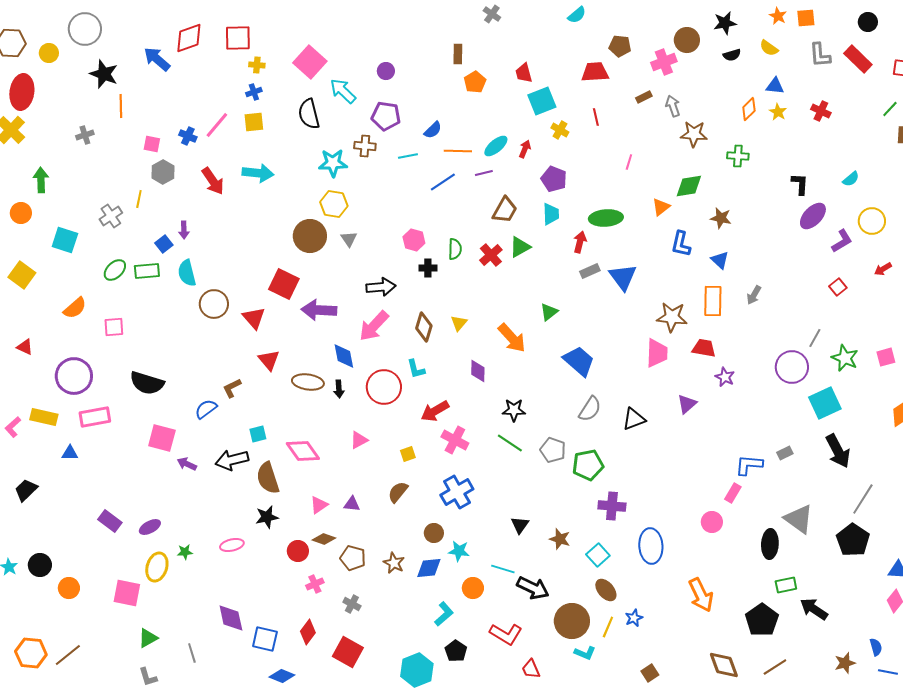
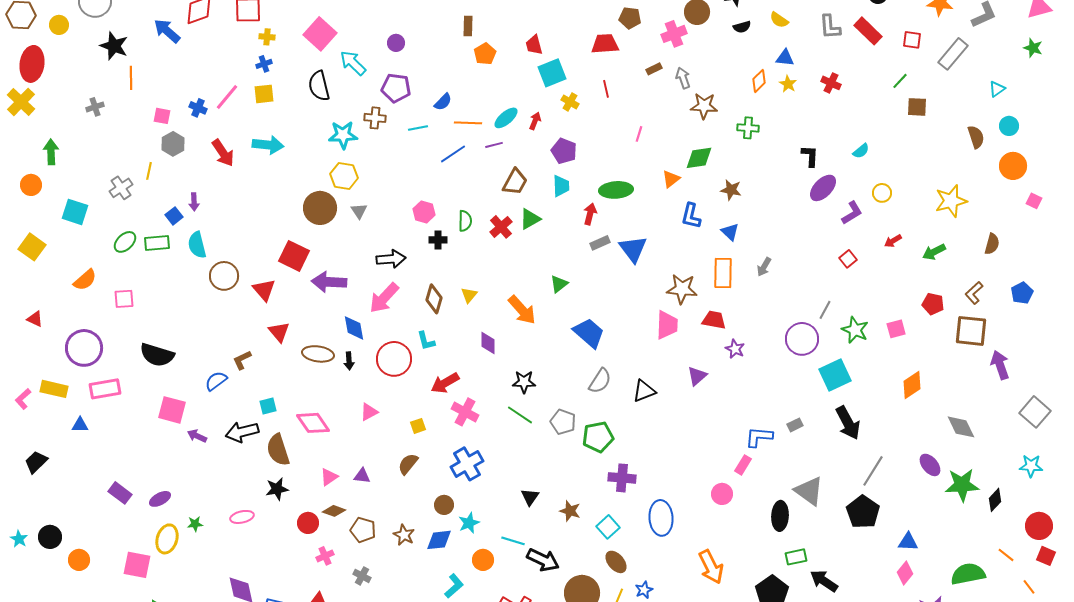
yellow circle: (872, 221) -> (882, 193), size x0.7
cyan star: (459, 551) -> (469, 523), turned -30

